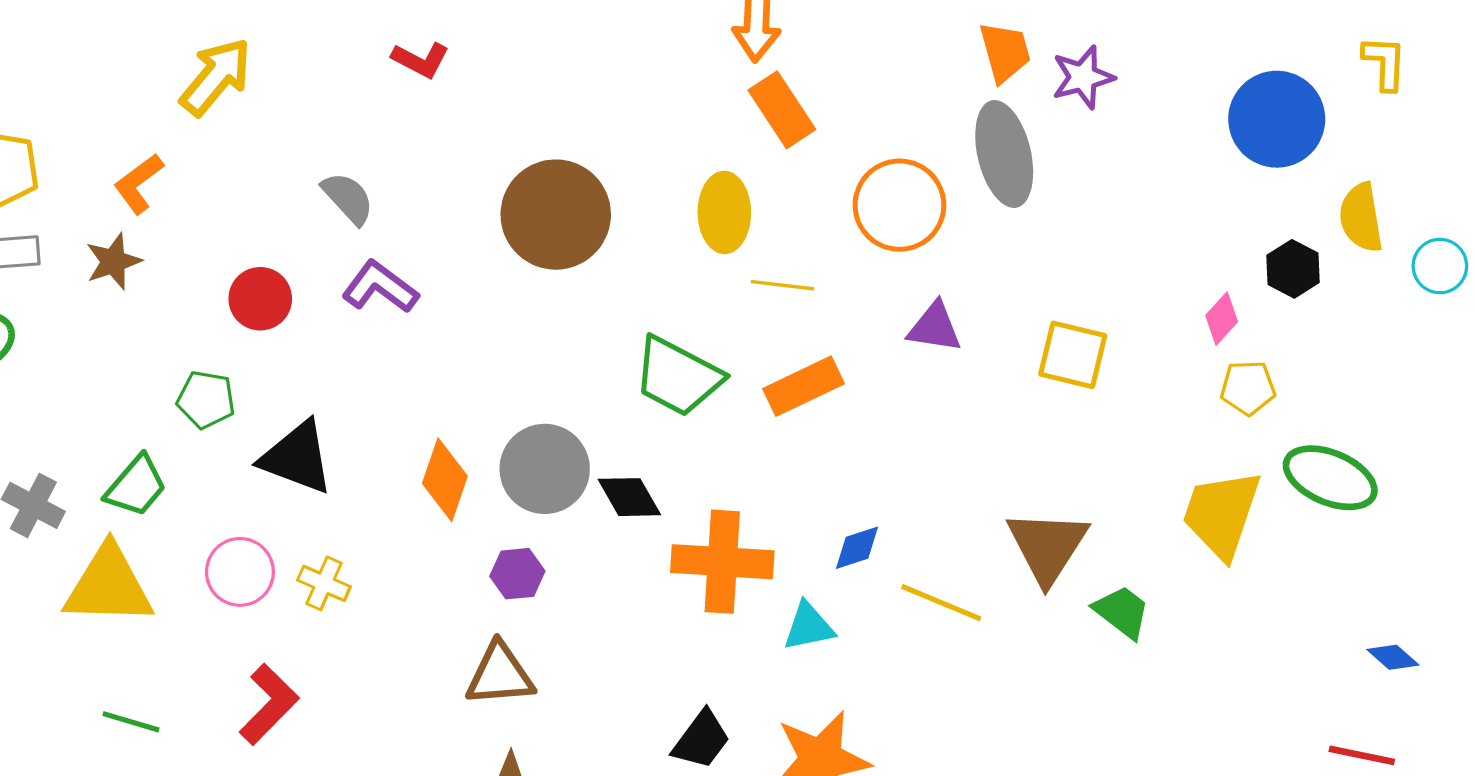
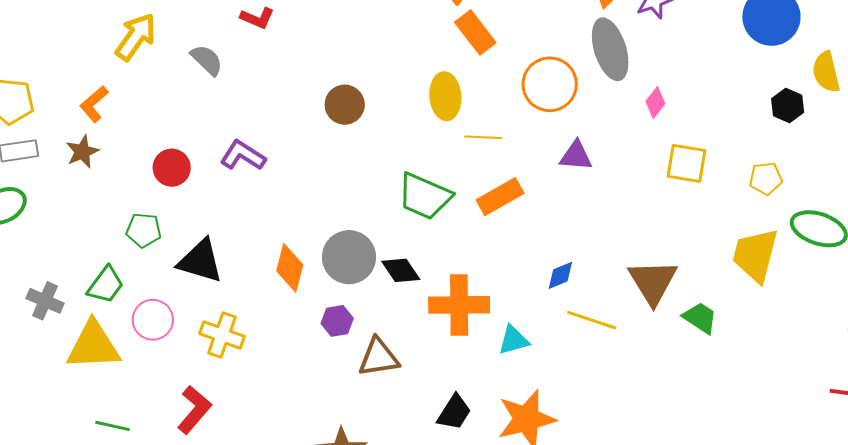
gray semicircle: (348, 198) -> (207, 60), moved
brown circle: (556, 215) -> (345, 105), size x0.6
pink diamond: (1222, 319) -> (655, 102), moved
yellow square: (1073, 355) -> (687, 163), moved
blue diamond: (857, 548) -> (560, 275), moved
pink circle: (240, 572) -> (153, 320), moved
yellow cross: (324, 583) -> (222, 335), size x1.4
brown triangle: (500, 675) -> (379, 357), moved

